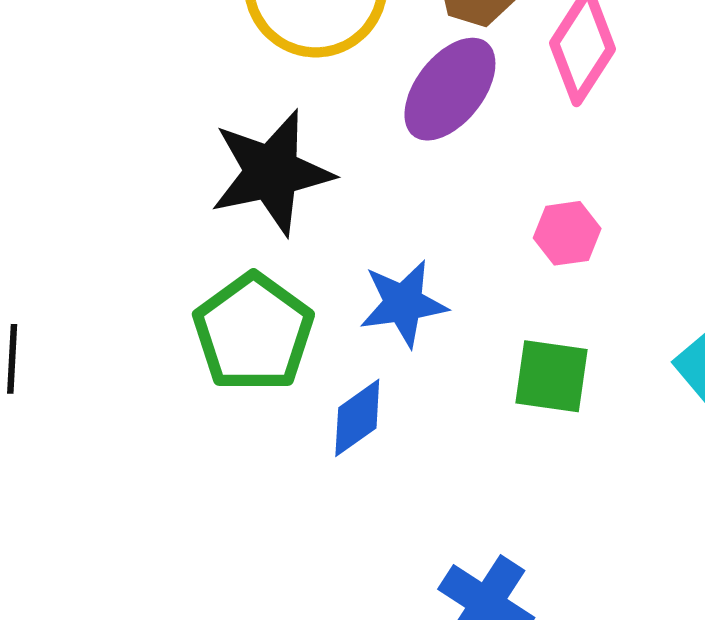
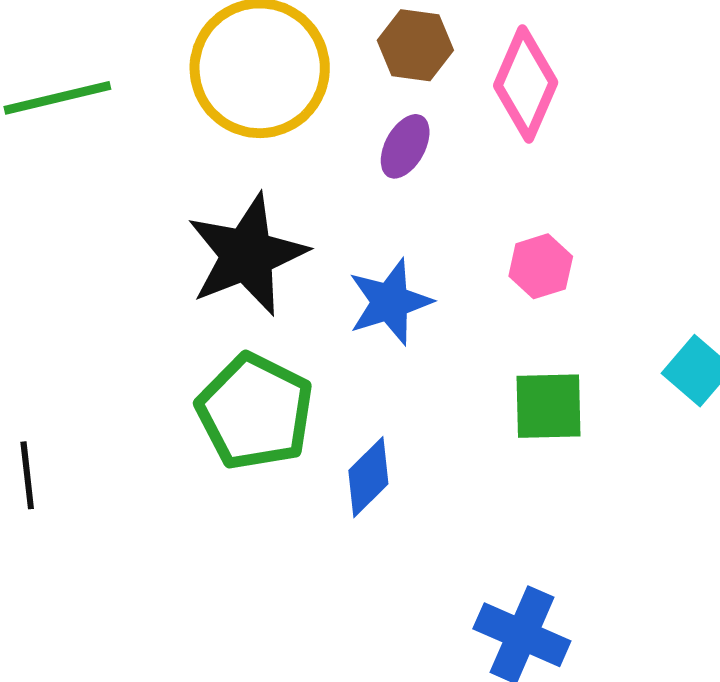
purple ellipse: (450, 89) -> (405, 146), size x0.6
blue star: (403, 303) -> (390, 302), moved

